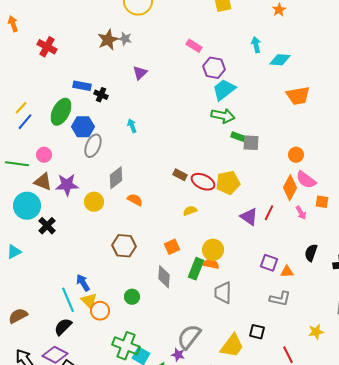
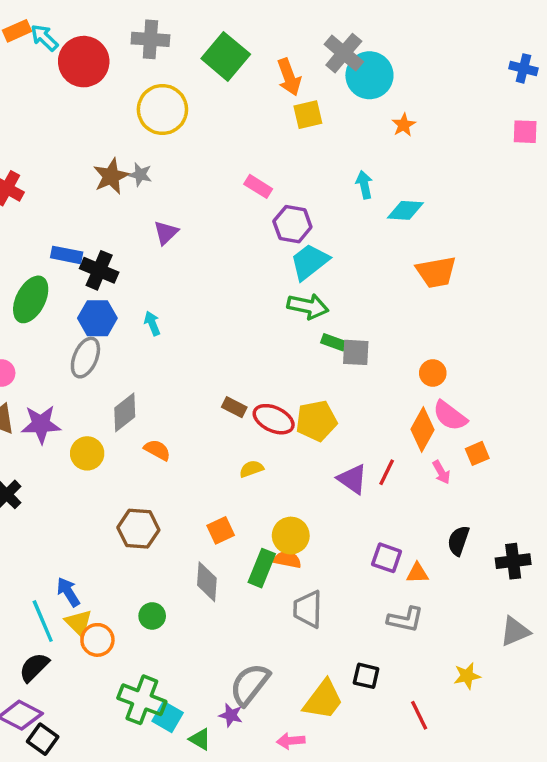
black cross: (101, 95) -> (99, 270), size x1.5
blue hexagon: (83, 127) -> (97, 318), moved
orange square: (322, 202) -> (477, 453), turned -32

